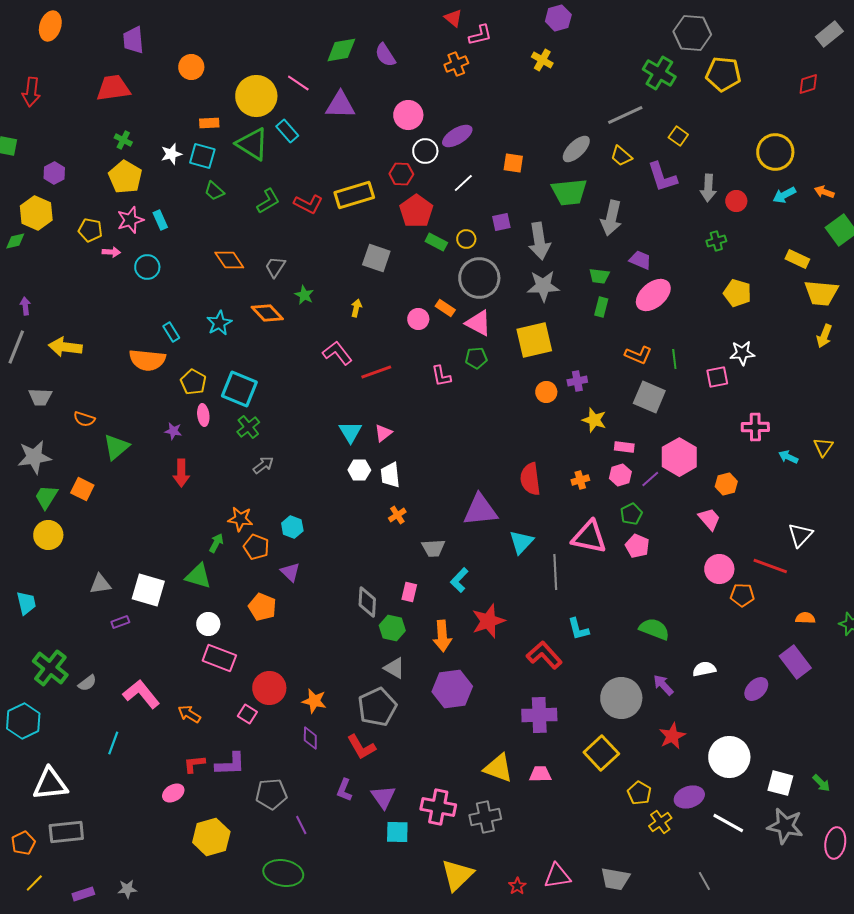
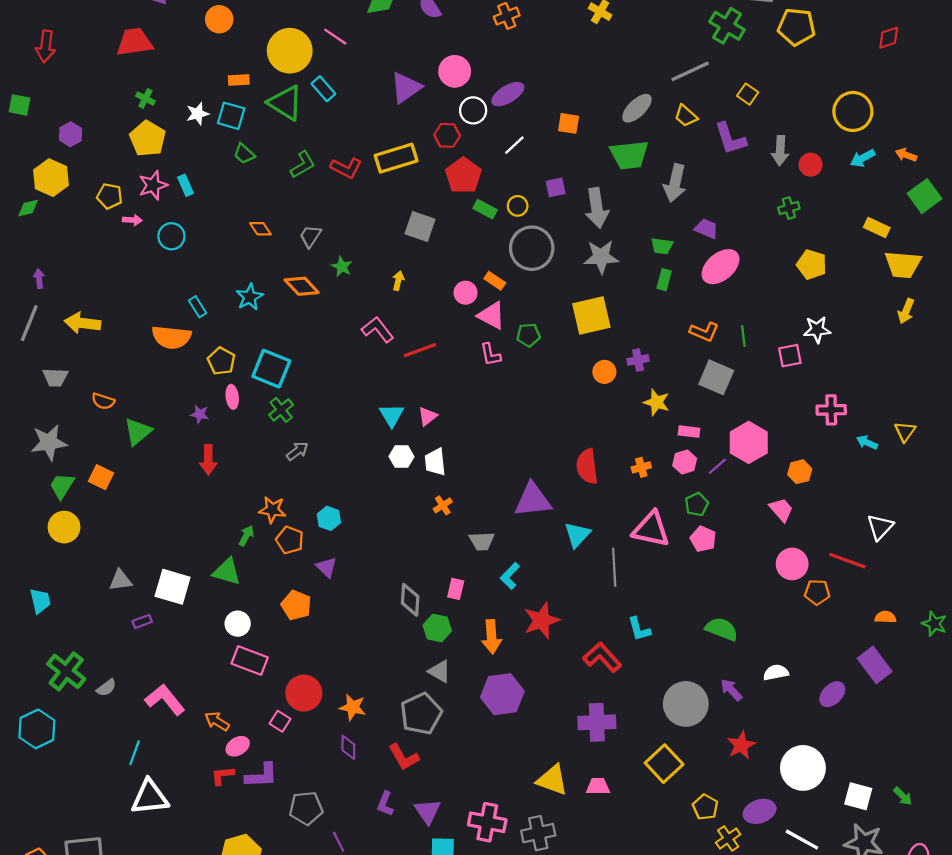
purple triangle: (340, 105) -> (406, 88), moved, turned -36
orange diamond: (229, 260) -> (260, 229), size x0.7
pink triangle: (478, 323) -> (492, 315), moved
white triangle: (50, 784) -> (150, 797), moved
pink ellipse: (173, 793) -> (238, 746), moved

